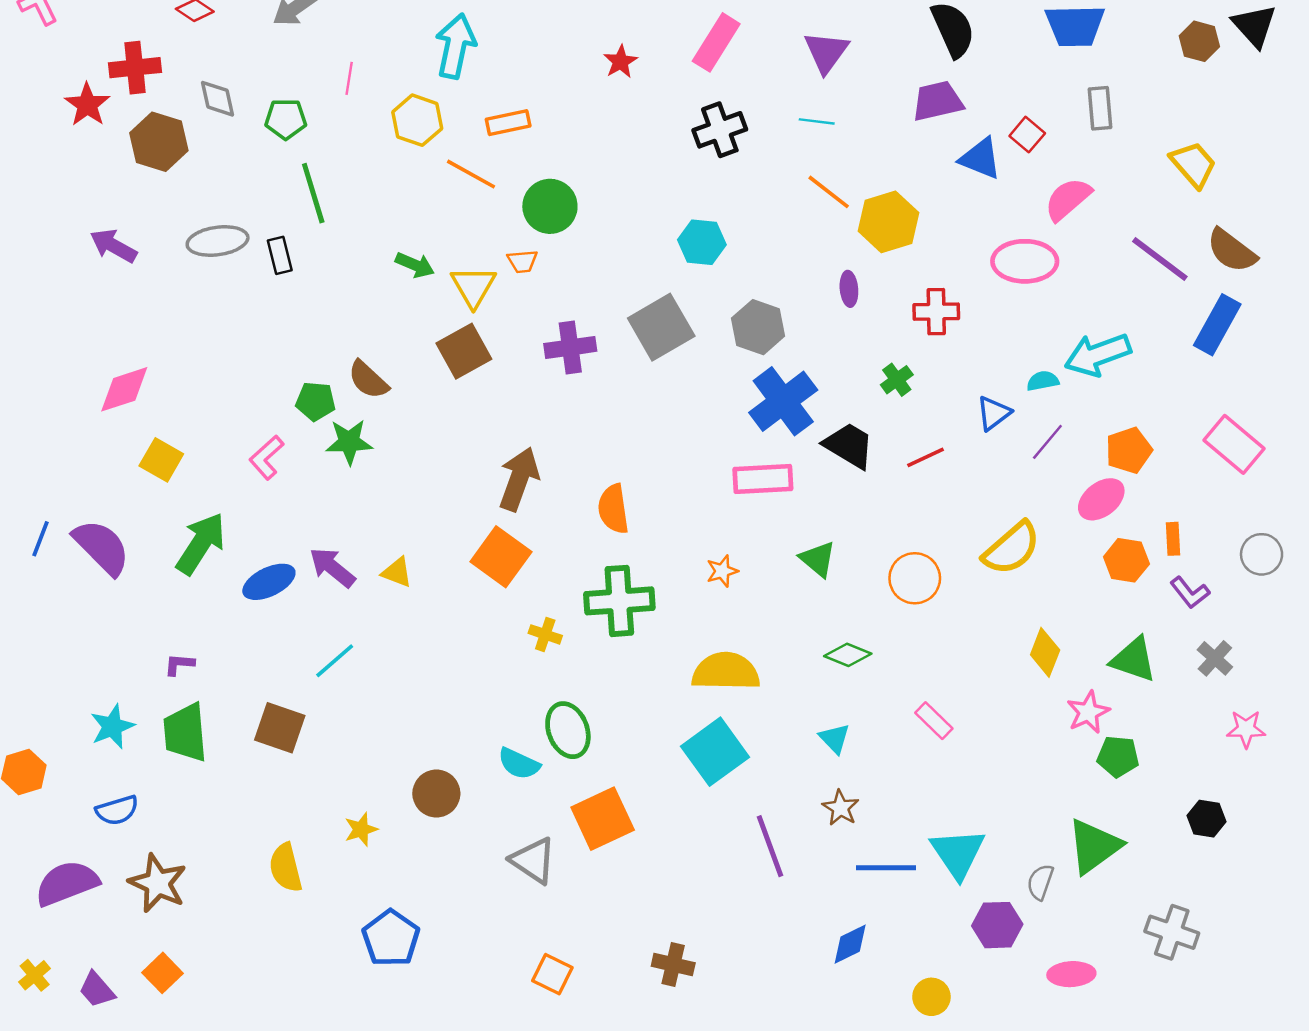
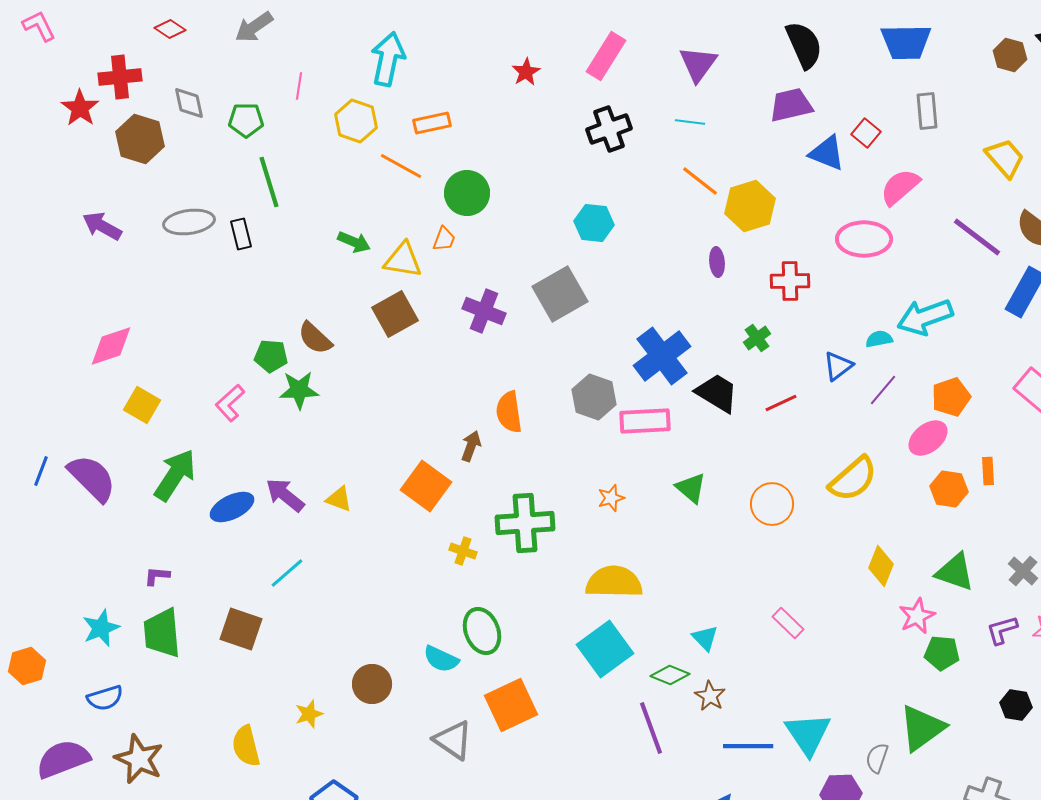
orange trapezoid: (522, 261) -> (444, 239), turned -64
yellow triangle: (473, 286) -> (403, 260), turned -51
gray hexagon: (758, 327) -> (594, 397), moved
purple cross: (570, 347) -> (484, 311), turned 30
brown arrow: (519, 479) -> (471, 446), moved, size x0.6
orange semicircle: (613, 509) -> (509, 412), moved
purple L-shape: (1190, 593) -> (1002, 630), moved, turned 112
green diamond: (848, 655) -> (670, 675), moved

